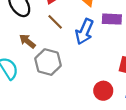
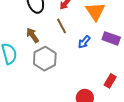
blue arrow: (84, 32) -> (84, 42), size x0.6

